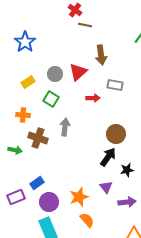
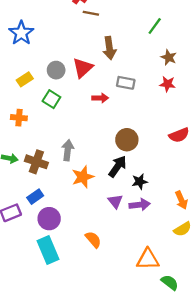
gray arrow: (65, 127) -> (68, 150), moved
brown cross: (38, 138) -> (36, 162), moved
orange star: (79, 197) -> (83, 177), moved
purple arrow: (127, 202) -> (140, 205), moved

